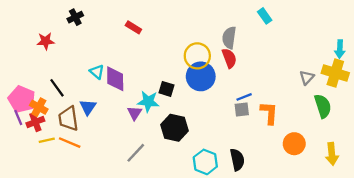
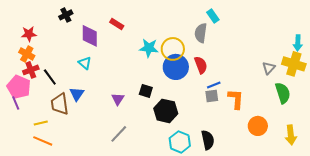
cyan rectangle: (265, 16) -> (213, 16), moved
red star: (46, 41) -> (29, 34), moved
red semicircle: (229, 58) -> (201, 65), moved
purple diamond: (115, 79) -> (90, 36), moved
black square: (166, 89) -> (146, 91), moved
cyan star: (148, 101) -> (149, 48), moved
orange cross: (39, 107) -> (27, 54), moved
red cross: (35, 122) -> (31, 70), moved
black hexagon: (174, 128) -> (166, 111), moved
orange line: (70, 143) -> (43, 141), moved

